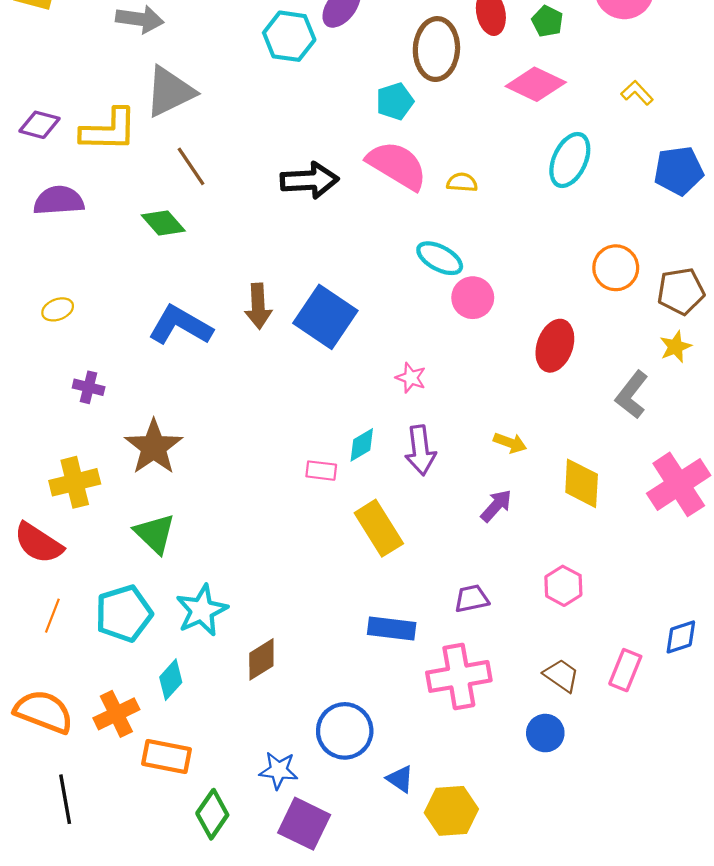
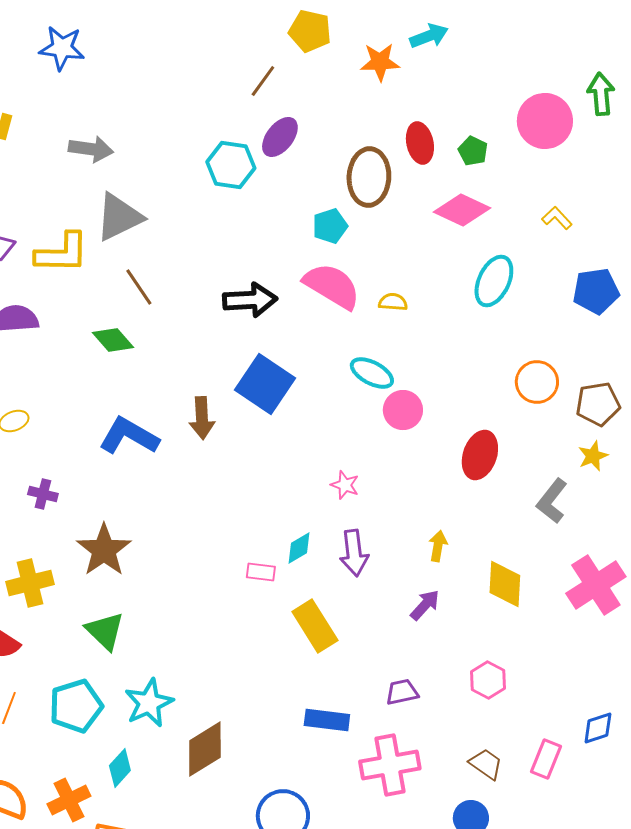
blue square: (325, 317) -> (265, 384), moved
yellow arrow: (510, 443) -> (438, 546), turned -100
brown diamond: (261, 659) -> (205, 749), size x1.4

